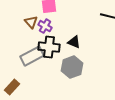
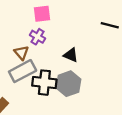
brown triangle: (31, 22) -> (21, 53), moved
black cross: (49, 47) -> (44, 83), moved

